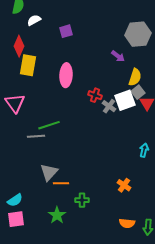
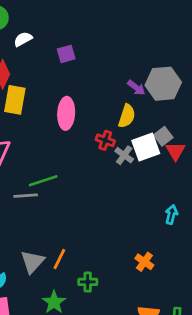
gray hexagon: (138, 34) -> (163, 84), moved
yellow semicircle: (135, 77) -> (127, 116), moved
gray triangle: (49, 172) -> (32, 262), moved
orange line: (61, 183) -> (59, 259), turned -63

